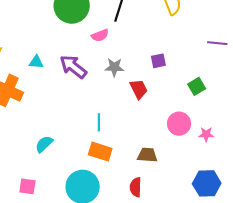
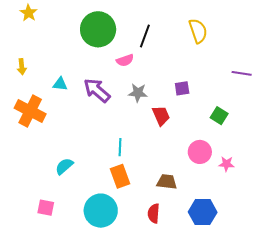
green square: (197, 86) -> (219, 116), turned -30
orange rectangle: (100, 152) -> (120, 176), turned 50
blue hexagon: (207, 183) -> (203, 212), moved

